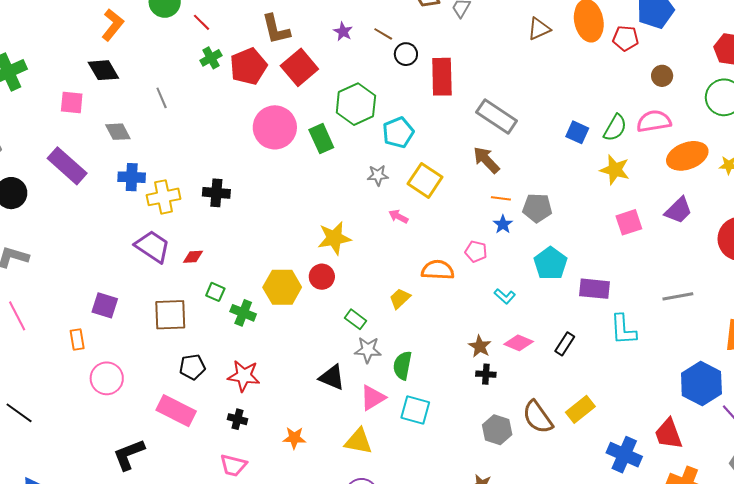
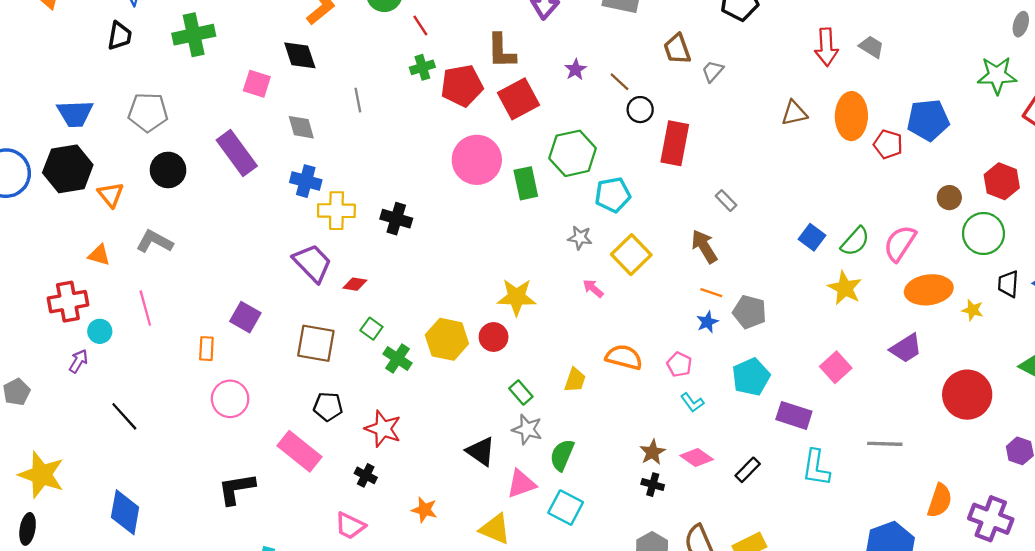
brown circle: (662, 76) -> (949, 198), moved
gray rectangle: (497, 116) -> (726, 201), size x0.5
pink semicircle: (654, 121) -> (900, 243), turned -60
pink square: (629, 222) -> (836, 367), moved, turned -36
pink pentagon: (476, 251) -> (679, 364), moved
yellow trapezoid: (400, 299) -> (575, 380), turned 140

